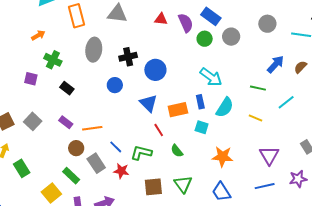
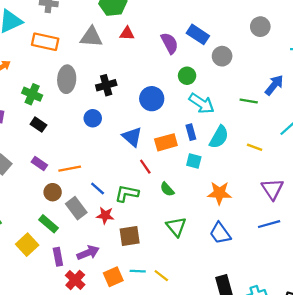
orange rectangle: (77, 16) -> (45, 42), turned -60
red triangle: (161, 19) -> (127, 33), moved
gray circle: (267, 24) -> (260, 27), moved
green circle: (205, 39) -> (187, 76), moved
green cross: (53, 60) -> (32, 94), moved
blue circle: (155, 70) -> (152, 99), moved
green line: (258, 88) -> (249, 101), moved
brown square: (153, 187) -> (130, 236), moved

